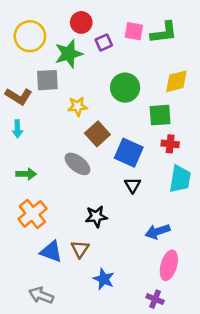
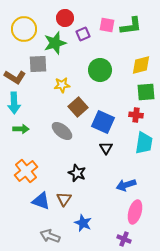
green square: (160, 115) -> (146, 92), moved
cyan arrow: (17, 129) -> (14, 103), size x1.5
green arrow: (26, 174) -> (21, 129), moved
black star: (96, 216) -> (77, 173), turned 30
gray arrow: (41, 295) -> (50, 236), moved

